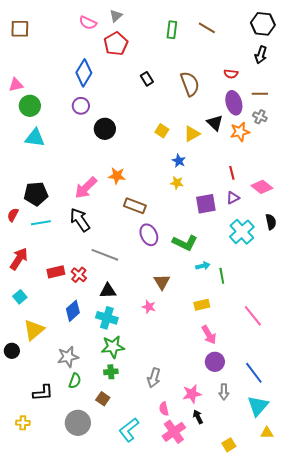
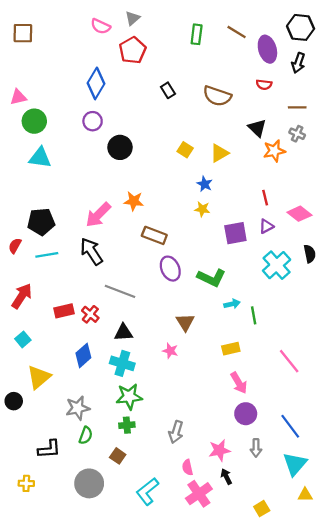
brown semicircle: (190, 84) -> (217, 96), turned 130
purple ellipse: (234, 103) -> (267, 49), moved
black triangle: (215, 123) -> (257, 128), moved

